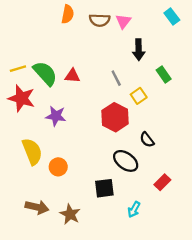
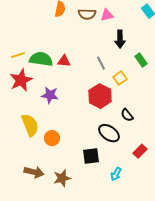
pink triangle: (123, 21) -> (107, 15), turned 40
green semicircle: (45, 73) -> (41, 59), turned -40
red star: (22, 98) -> (21, 80), turned 30
brown star: (70, 214) -> (62, 178), turned 30

